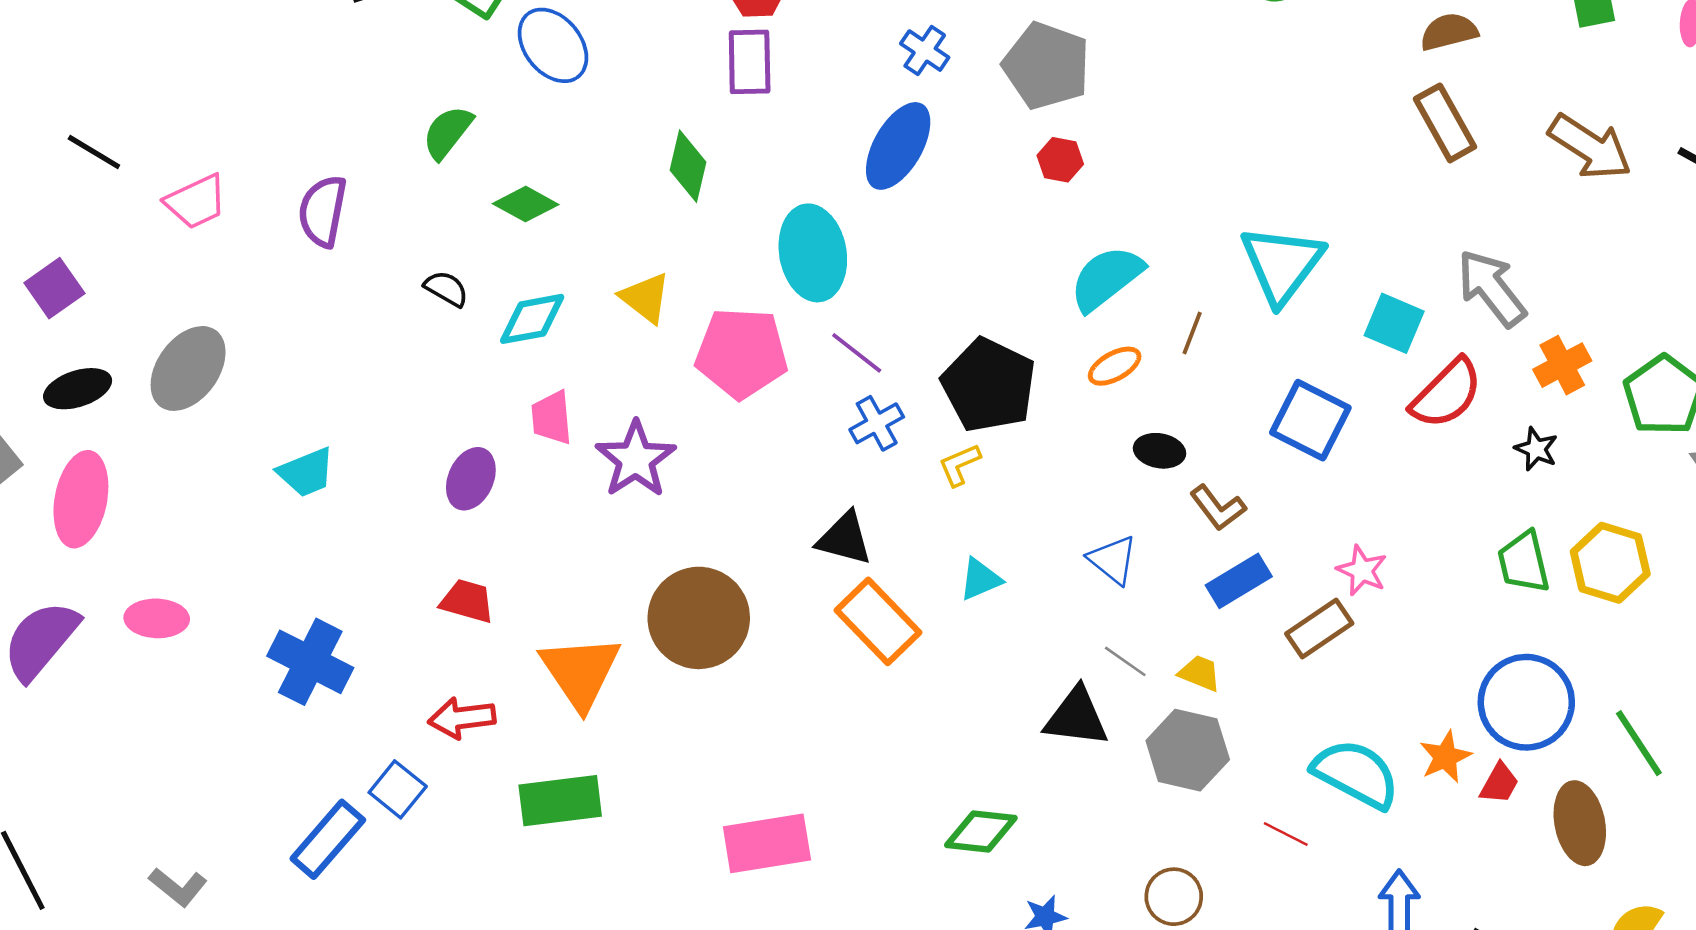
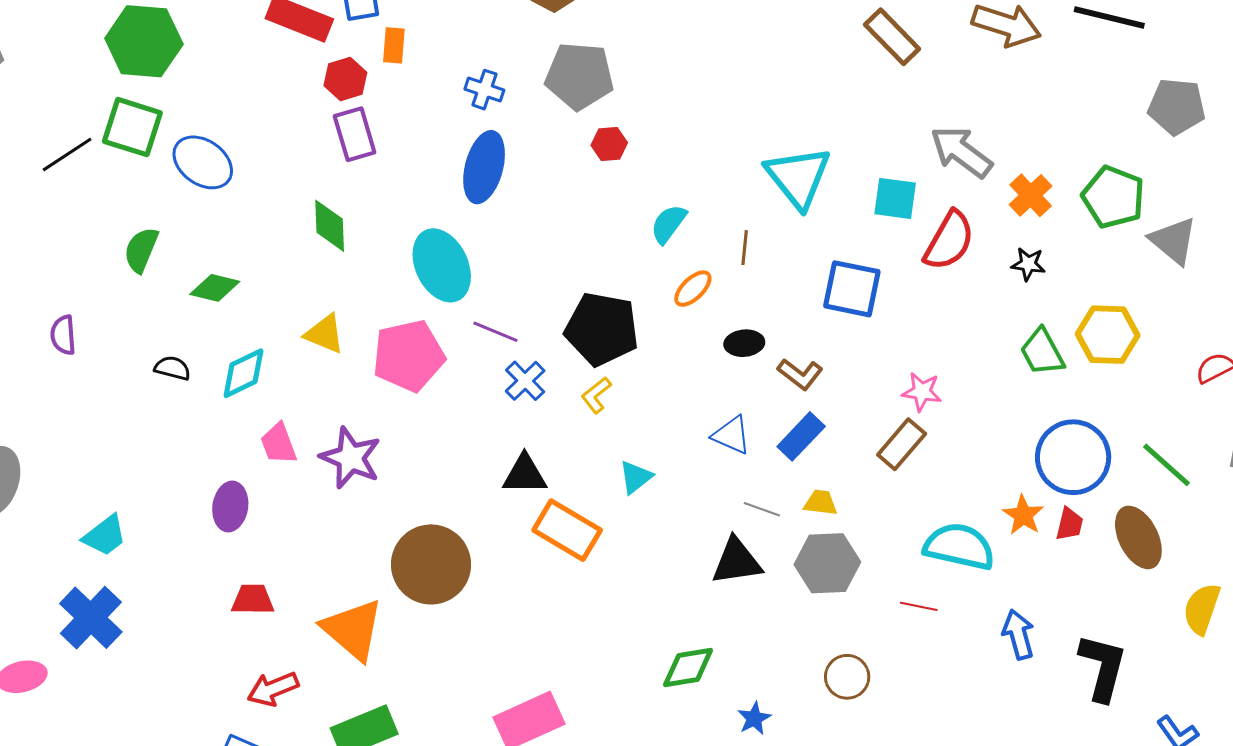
purple semicircle: (323, 211) -> (63, 335), size x0.7
cyan semicircle: (1106, 278) -> (669, 224), size x0.7
blue rectangle: (1239, 581) -> (801, 436), moved
blue cross: (310, 662) -> (91, 618), moved, turned 32

